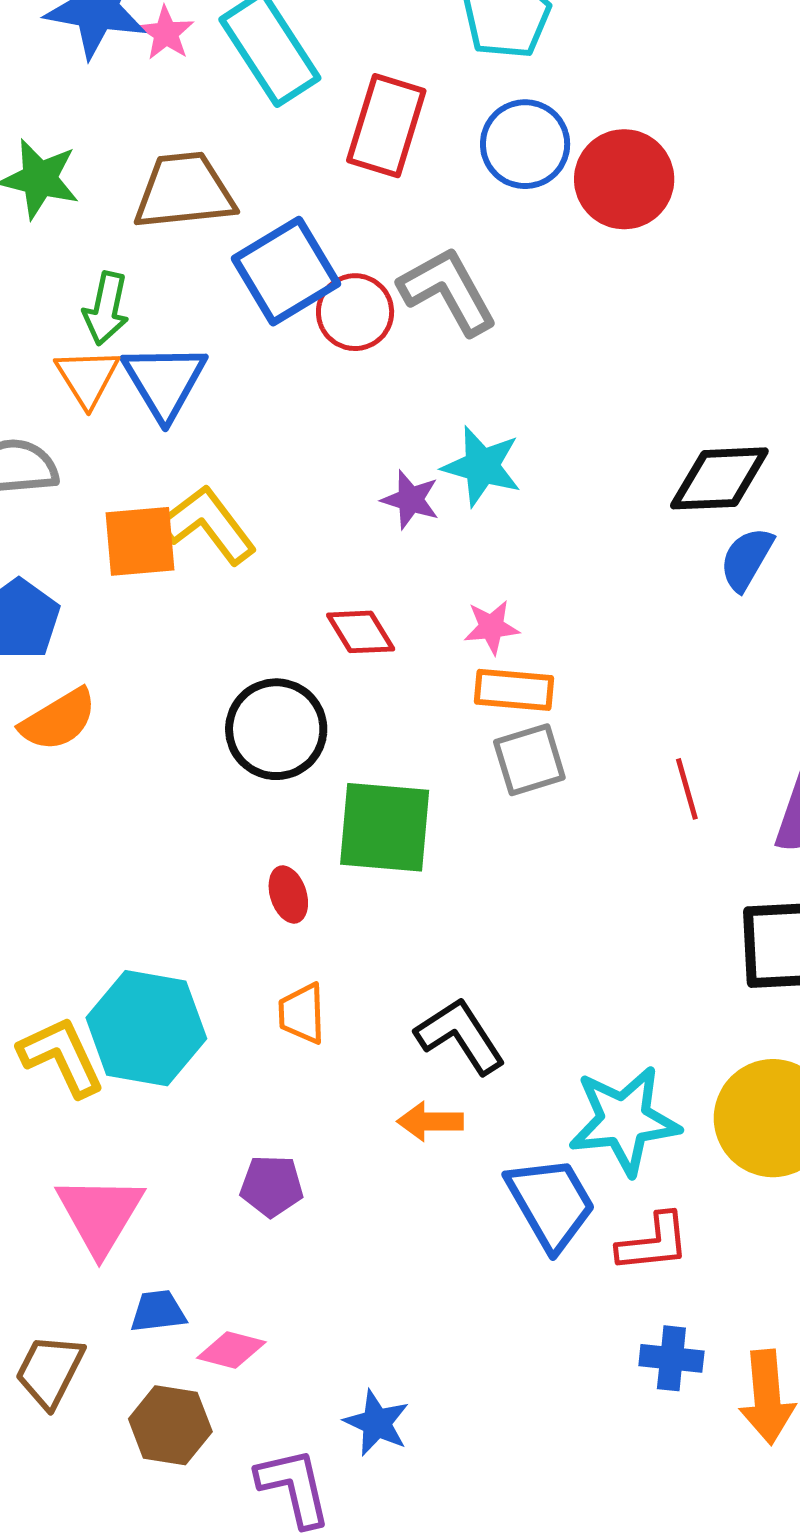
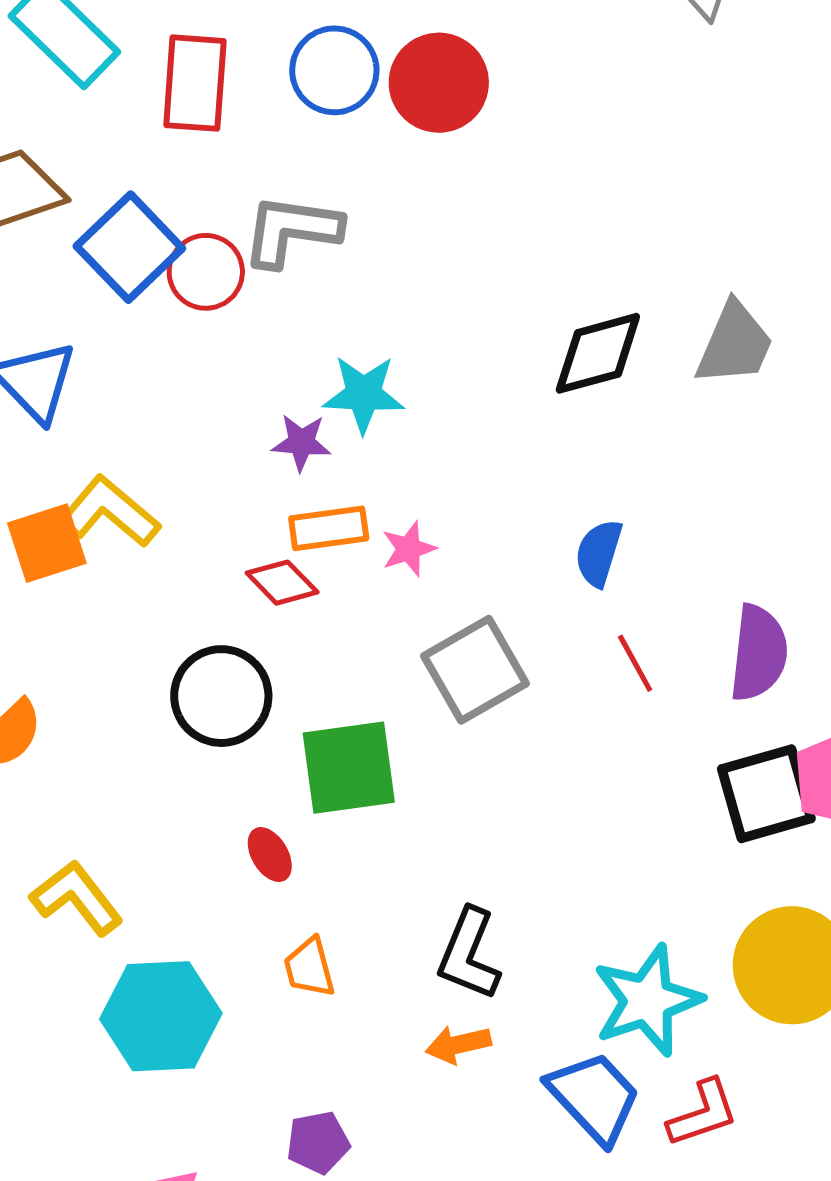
gray L-shape: (448, 291) -> (292, 231), turned -40
blue semicircle: (746, 559) -> (599, 553), moved
orange rectangle: (514, 690) -> (329, 528), moved
gray square: (529, 760) -> (475, 670), size x1.4
black L-shape: (460, 1036) -> (469, 954), turned -112
yellow L-shape: (62, 1057) -> (77, 898), moved

